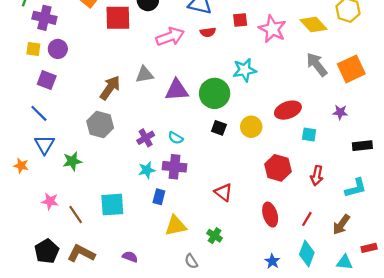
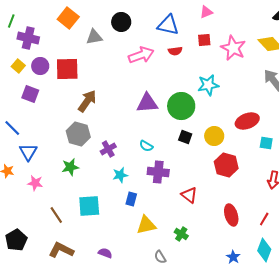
red square: (118, 18) -> (67, 69), moved
yellow square: (33, 49) -> (18, 66), turned 32
gray triangle: (145, 74) -> (94, 37), moved
blue line: (39, 113) -> (12, 128), moved
purple cross: (146, 138) -> (108, 149), moved
green star: (72, 161) -> (70, 167), moved
purple cross: (175, 167) -> (158, 172), moved
red hexagon: (278, 168) -> (226, 165), moved
pink star: (50, 201) -> (35, 183), moved
black pentagon: (47, 251) -> (16, 240), moved

